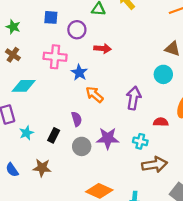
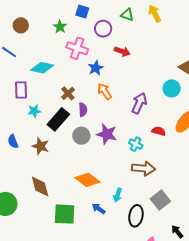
green star: (13, 27) -> (60, 27), moved
brown cross: (13, 55) -> (68, 93), moved
black rectangle: (54, 135) -> (58, 119), size x1.6

